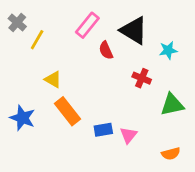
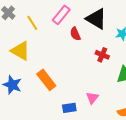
yellow line: (37, 40) -> (32, 23), moved, turned -63
yellow triangle: (53, 79) -> (20, 51), moved, size x1.5
blue rectangle: (103, 130) -> (69, 108), moved

